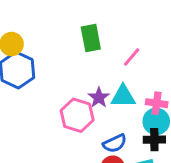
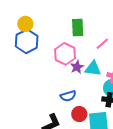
pink hexagon: (77, 115) -> (65, 54), moved
blue semicircle: (115, 143) -> (68, 96), moved

